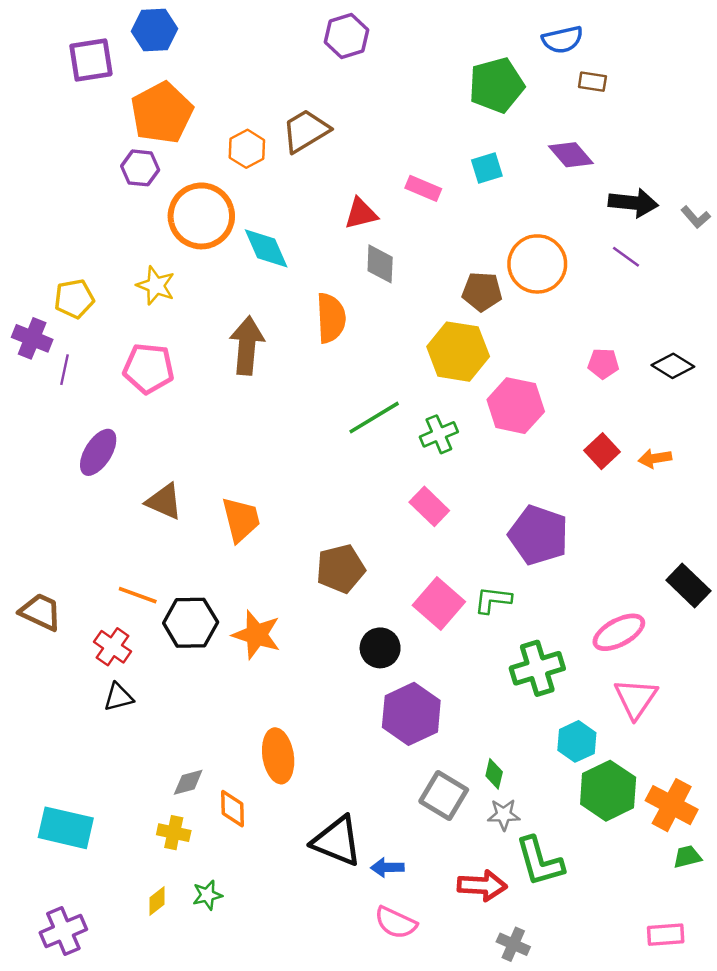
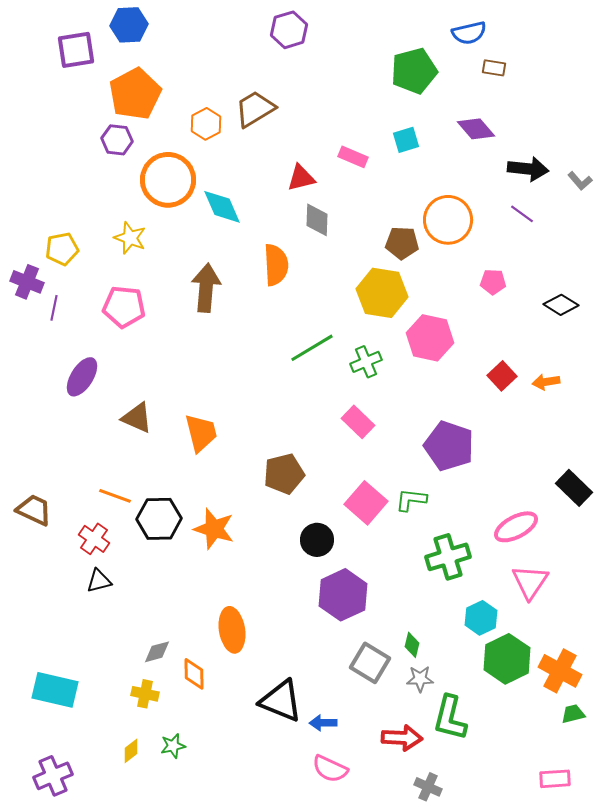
pink pentagon: (603, 364) -> (493, 282), moved
green L-shape: (540, 861) -> (450, 718), turned 30

